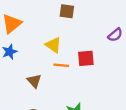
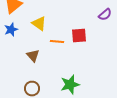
yellow triangle: (53, 45) -> (39, 24), moved

